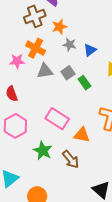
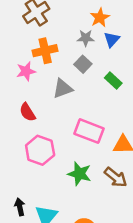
orange star: (59, 27) -> (100, 18), moved
orange cross: (36, 48) -> (45, 51), turned -30
gray triangle: (45, 71) -> (63, 89), moved
gray square: (68, 73) -> (83, 64), moved

